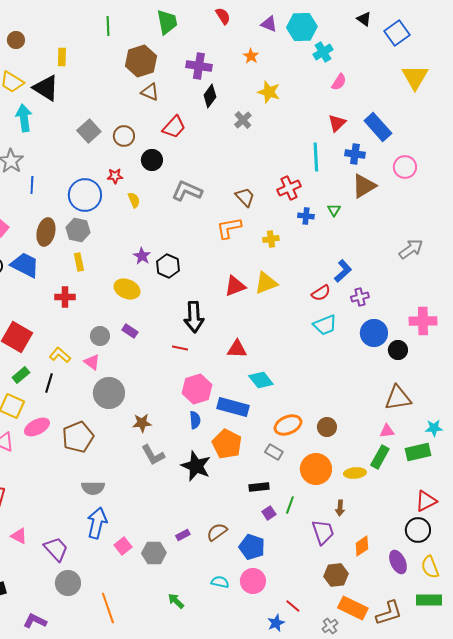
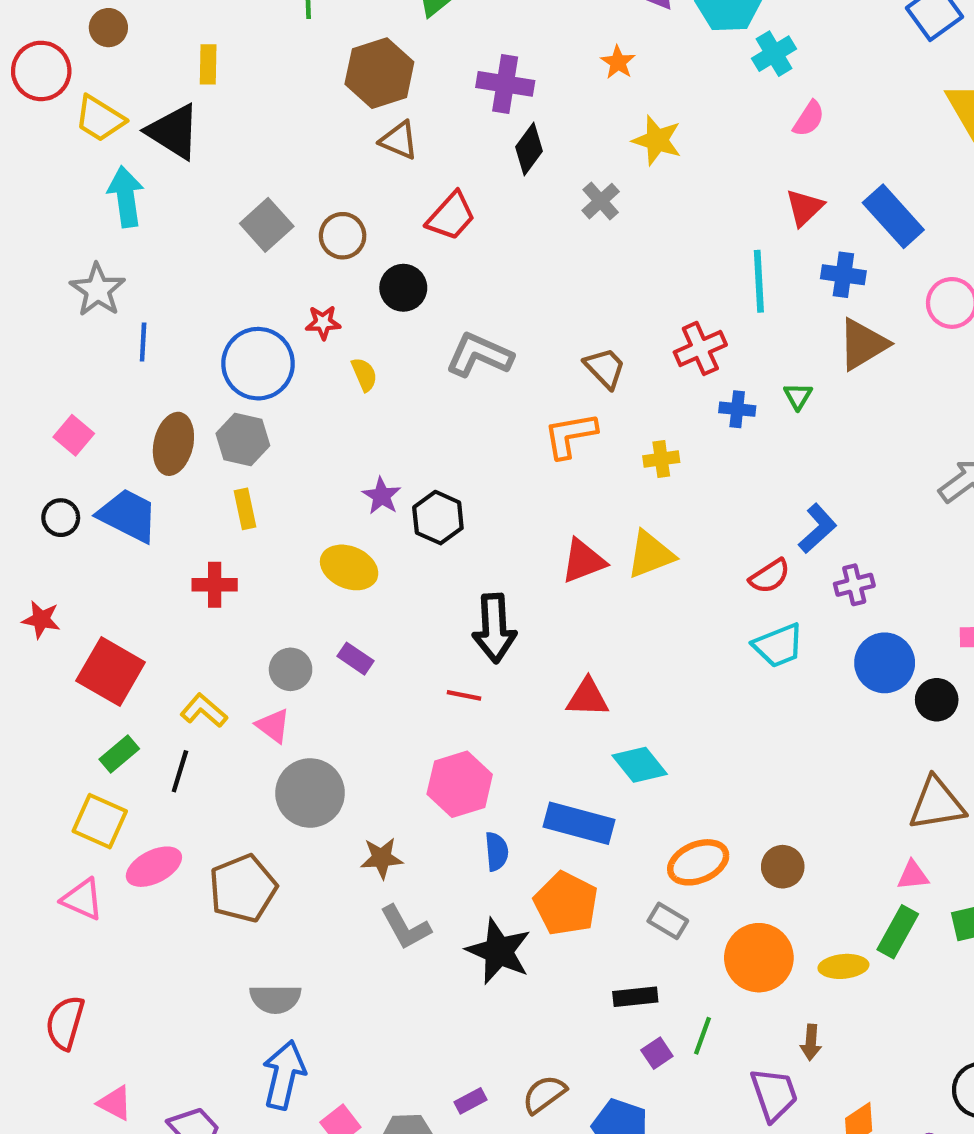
pink hexagon: (197, 389) -> (460, 784), moved

